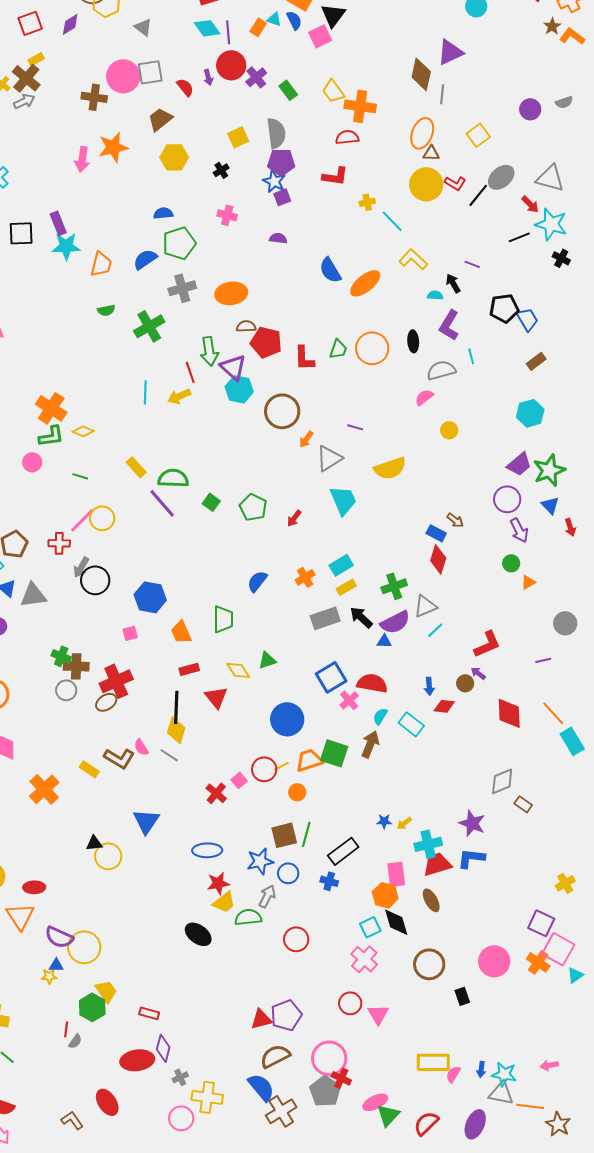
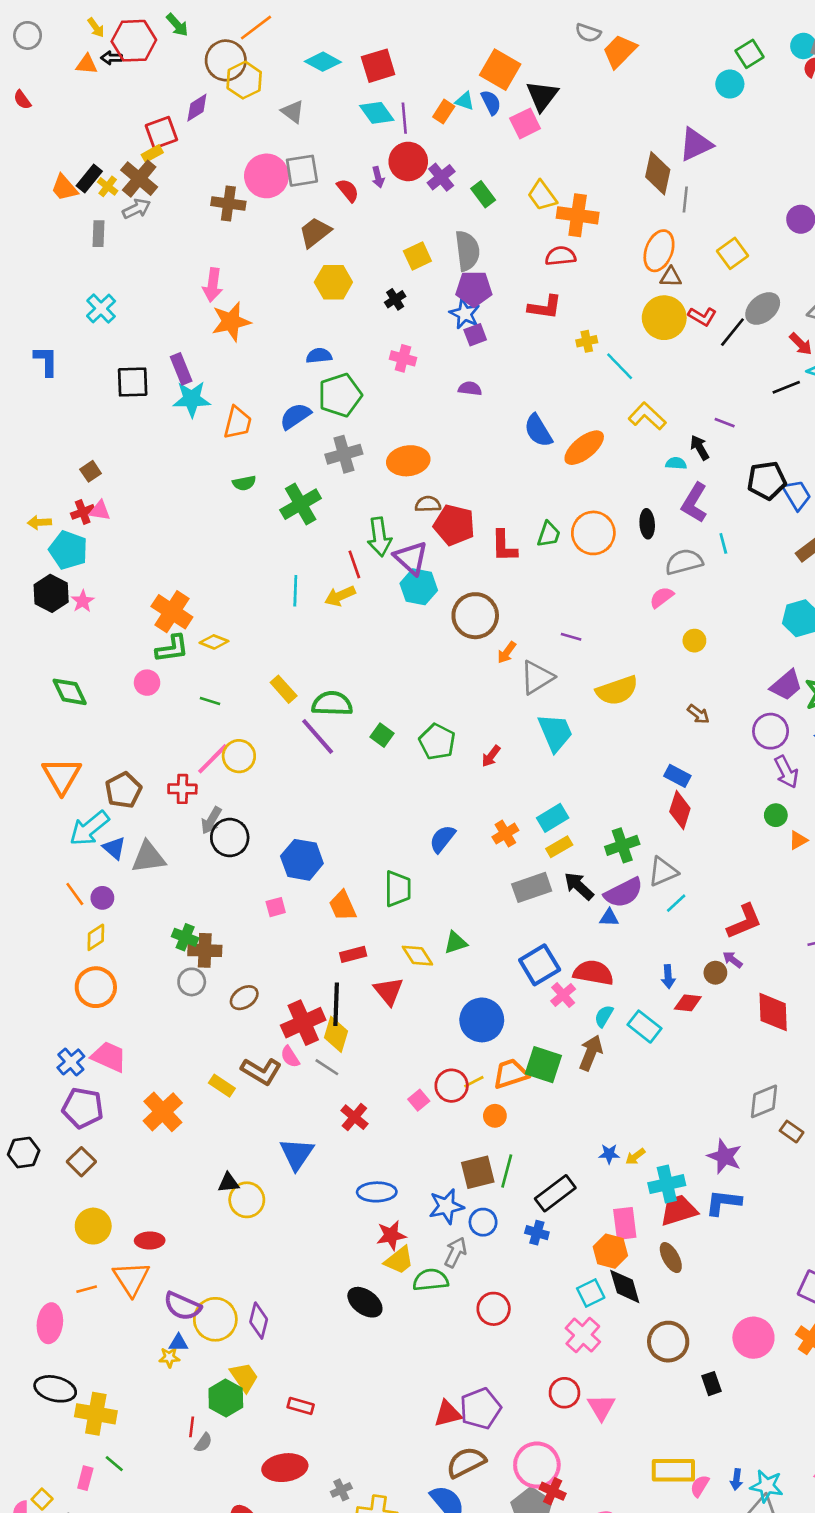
red square: (30, 23) -> (161, 133), moved
orange star: (113, 147) -> (231, 322), moved
brown arrow: (455, 520) -> (698, 714), moved
red cross: (116, 681) -> (303, 1023), moved
red cross: (216, 793) -> (354, 1117), moved
purple diamond: (163, 1048) -> (259, 1321), moved

